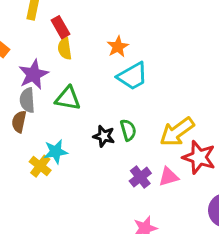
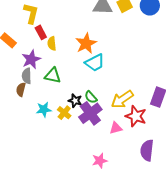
red rectangle: (60, 27) -> (41, 32), moved
orange star: (118, 47) -> (86, 43), size x1.5
green semicircle: (128, 130) -> (91, 97), turned 152
yellow cross: (40, 166) -> (64, 113), moved
purple cross: (140, 177) -> (90, 113), moved, size x1.6

